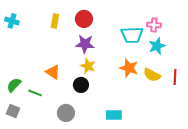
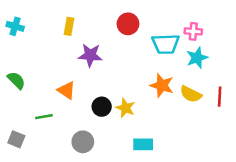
red circle: (84, 19) -> (128, 24), moved
purple star: (85, 44) -> (90, 55), moved
yellow star: (88, 66) -> (125, 108), moved
green semicircle: (14, 85) -> (16, 80), moved, turned 91
green line: (35, 93) -> (44, 117), turned -32

